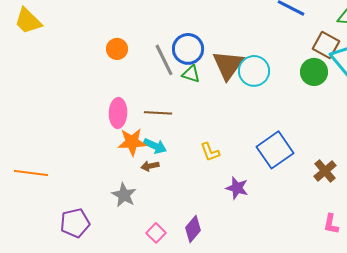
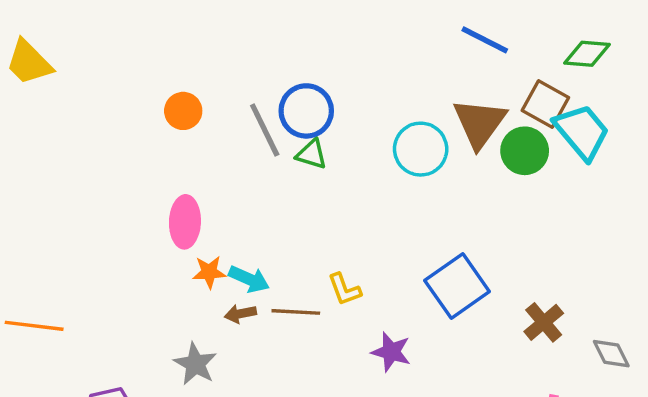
brown triangle: (228, 65) -> (480, 123), moved
brown line: (158, 113) -> (296, 312), moved
orange star: (132, 142) -> (209, 272), size x0.7

